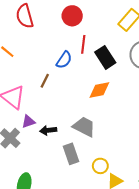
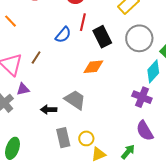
brown line: (45, 81) -> (36, 58), moved
black arrow: (48, 130) -> (49, 110), moved
gray rectangle: (71, 154) -> (63, 138), moved

